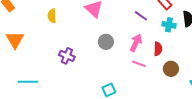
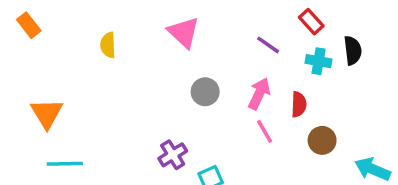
orange triangle: (15, 40) -> (47, 113), moved
purple cross: (67, 56) -> (173, 155), moved, turned 35
pink line: (139, 64) -> (265, 131), turned 40

